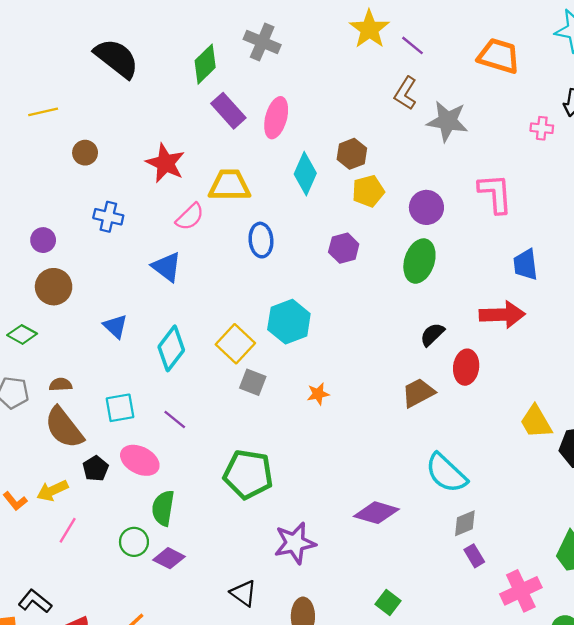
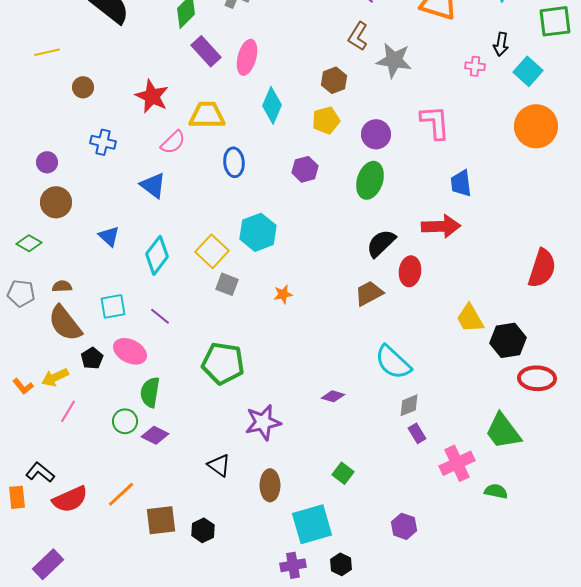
brown hexagon: (352, 154) -> (334, 80), moved
black semicircle: (432, 334) -> (381, 243), size x1.4
purple diamond: (376, 513) -> (333, 396), size x0.6

